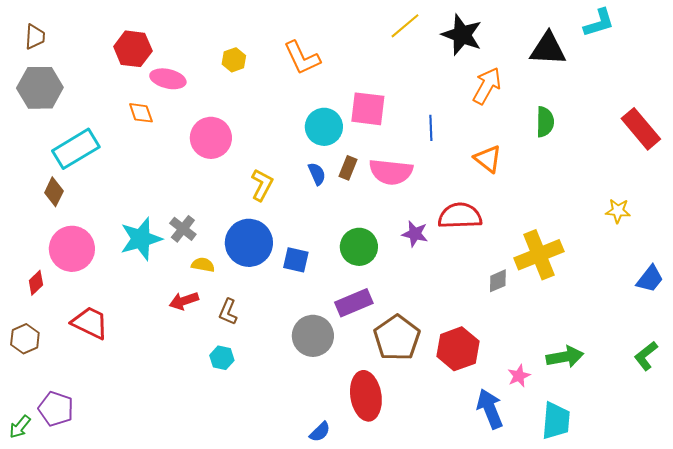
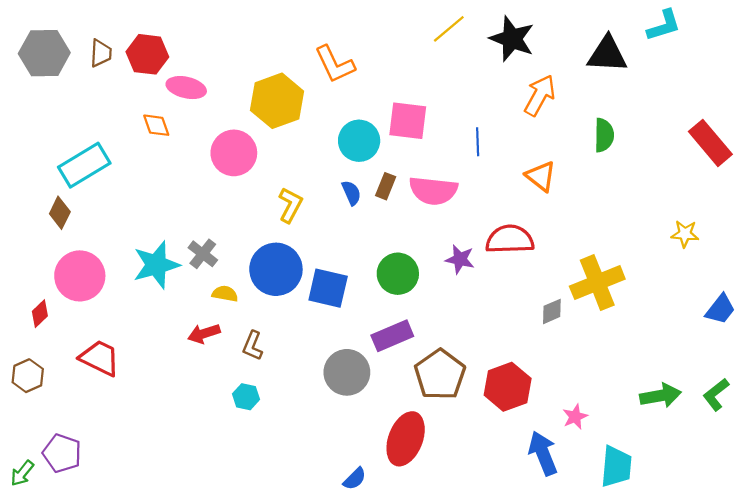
brown trapezoid: (35, 37) -> (101, 53), moved
yellow hexagon: (234, 60) -> (277, 101), moved, size x2.0
gray hexagon: (40, 88) -> (44, 53), moved
blue square: (296, 260) -> (328, 288), size x1.4
green arrow: (565, 357) -> (660, 396), moved
red ellipse: (366, 396) -> (406, 439), turned 30

